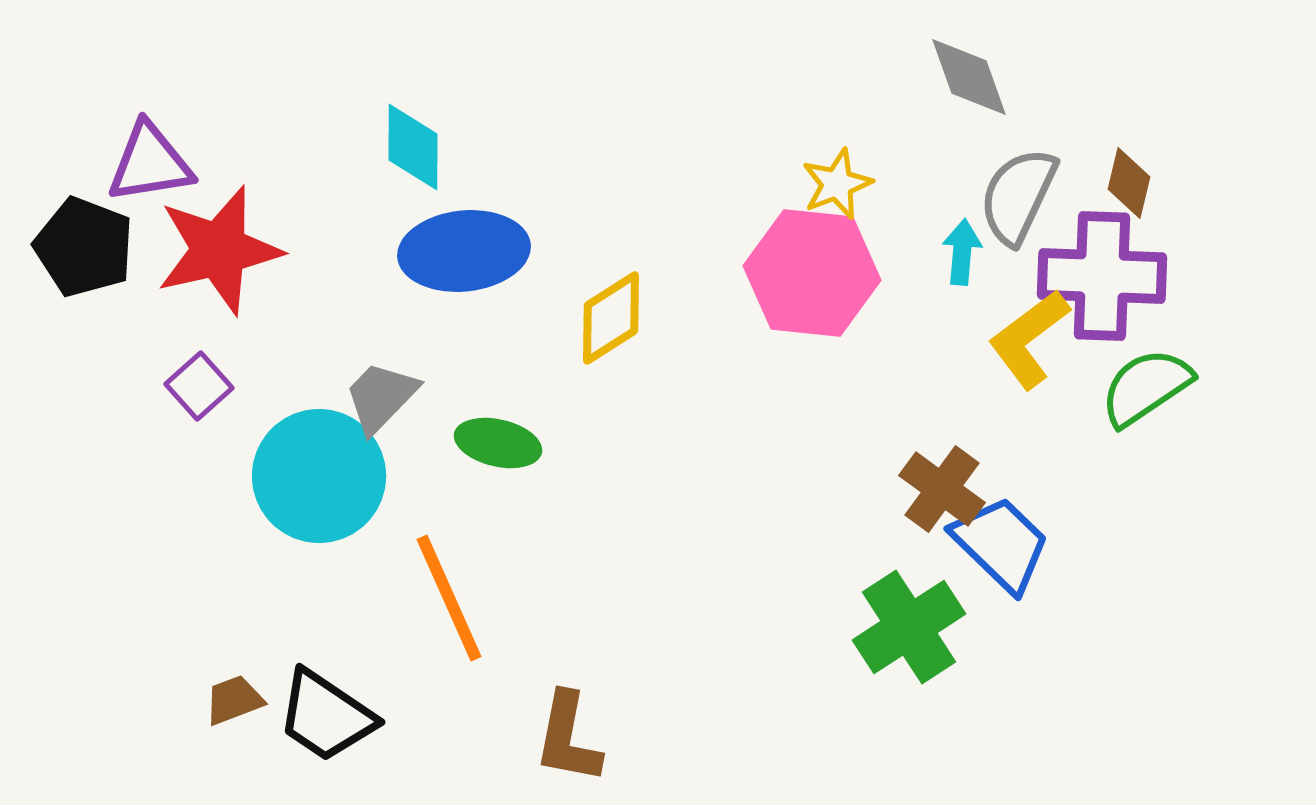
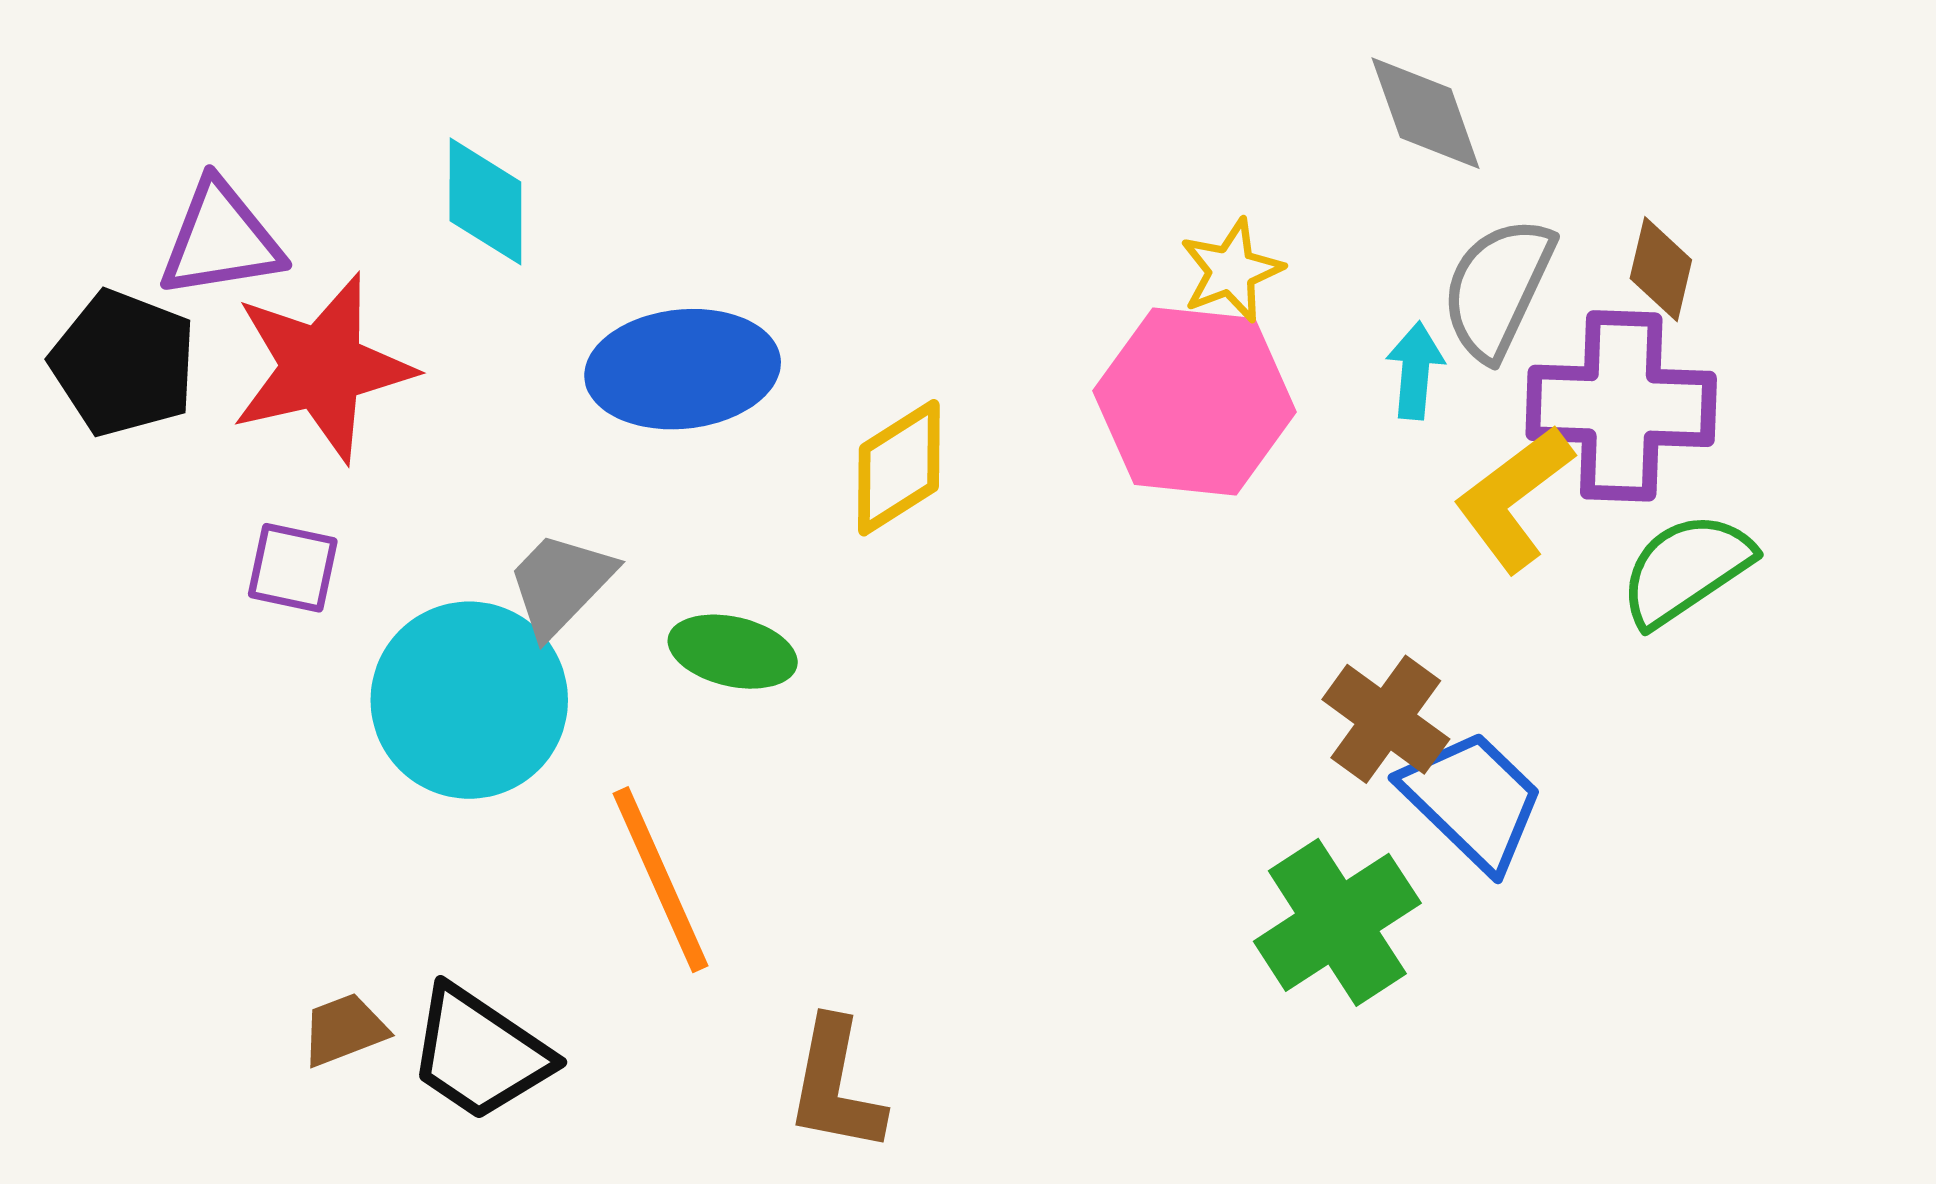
cyan diamond: (413, 147) -> (485, 201), moved
purple square: (199, 386) -> (293, 568), turned -36

